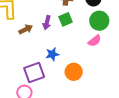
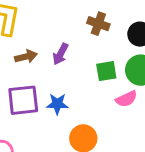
green square: (66, 19) -> (106, 71), moved
purple square: (34, 73) -> (23, 100), moved

